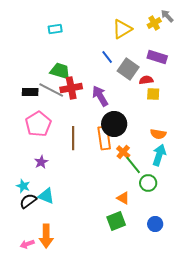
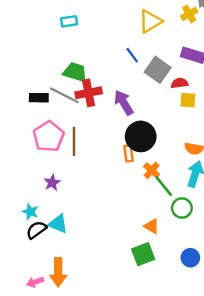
brown line: (73, 138) -> (74, 141), moved
orange rectangle: (104, 138) -> (129, 153), size x0.6

